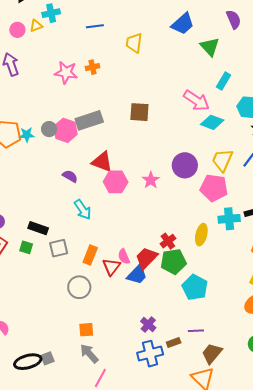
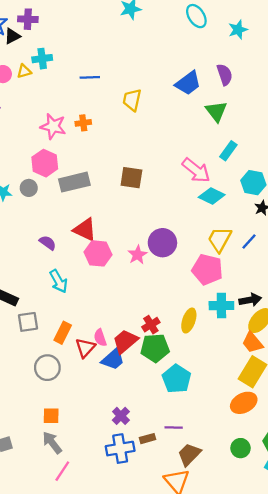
purple semicircle: (234, 19) -> (225, 75), moved
pink hexagon: (65, 130) -> (45, 163), moved
purple circle: (185, 165) -> (162, 243), moved

